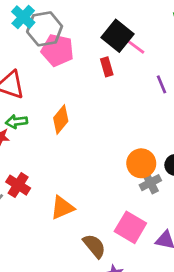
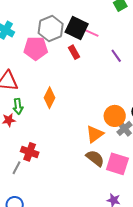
gray hexagon: (45, 29) -> (51, 29), moved
green arrow: (16, 122) -> (18, 107), turned -77
orange triangle: (62, 208) -> (95, 134), moved
brown semicircle: (94, 246) -> (95, 158), moved

